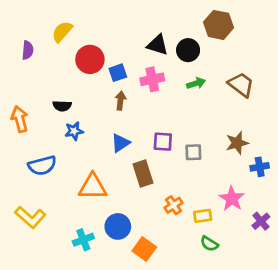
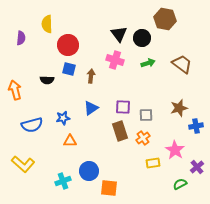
yellow semicircle: (62, 32) -> (47, 24), turned -42
black triangle: (158, 45) -> (119, 34), turned 36
blue square: (118, 73) -> (69, 69), moved, turned 32
pink cross: (152, 79) -> (115, 60), turned 30
blue star: (74, 131) -> (63, 118), moved
brown rectangle: (143, 173) -> (120, 131), moved
orange triangle: (93, 187) -> (70, 141), size x0.6
orange cross: (173, 205) -> (143, 138), moved
green semicircle: (209, 244) -> (180, 184), moved, turned 120
orange square: (144, 249) -> (109, 188), turned -30

